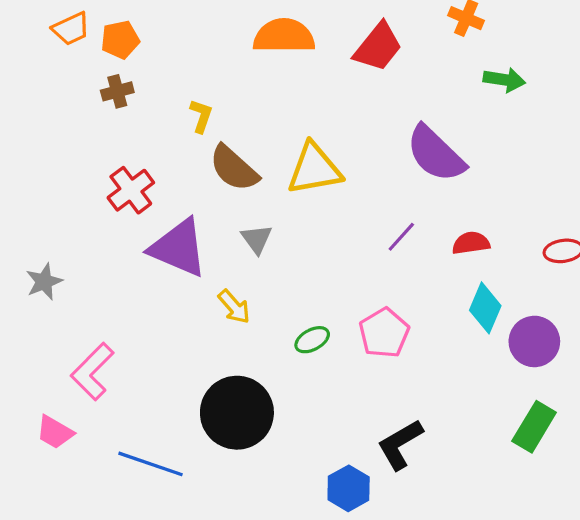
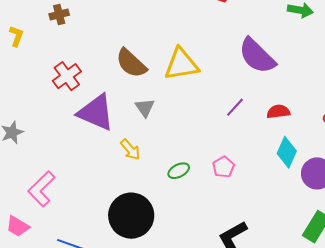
yellow L-shape: (201, 116) -> (16, 36), moved
pink pentagon: (384, 333) -> (223, 167), size x0.7

